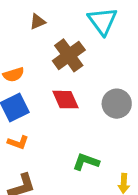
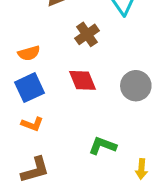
brown cross: (69, 55) -> (87, 34), size x0.7

